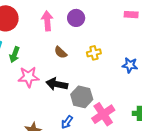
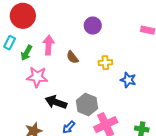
pink arrow: (47, 21) -> (49, 45), moved
blue star: (130, 65) -> (128, 80), moved
black arrow: (57, 84) -> (56, 102), moved

